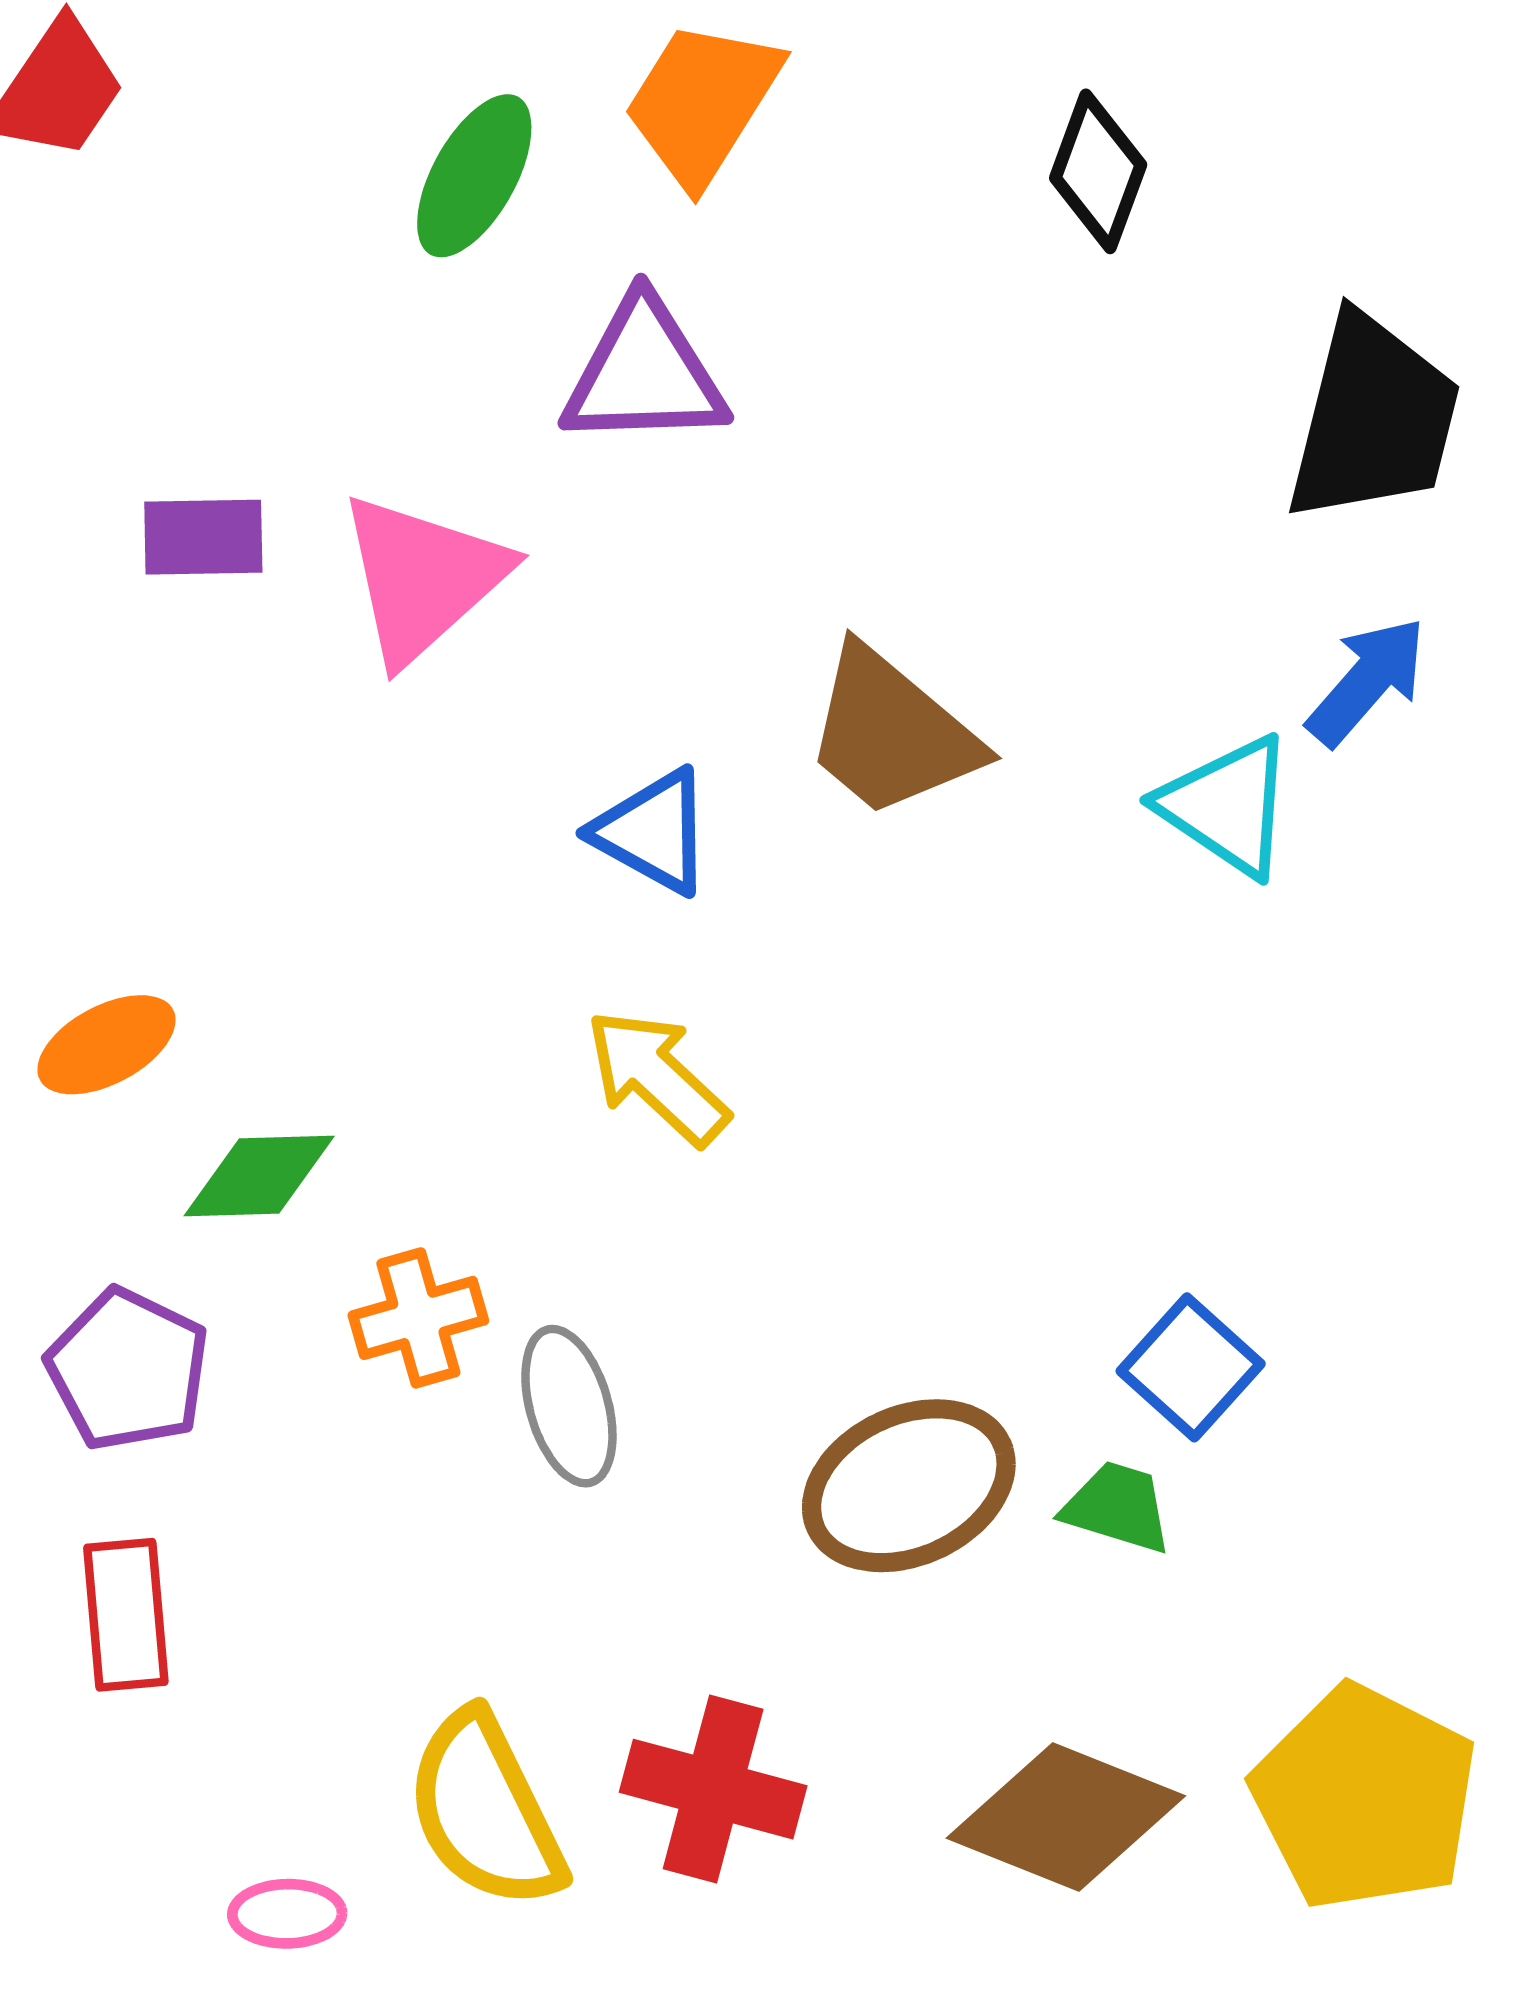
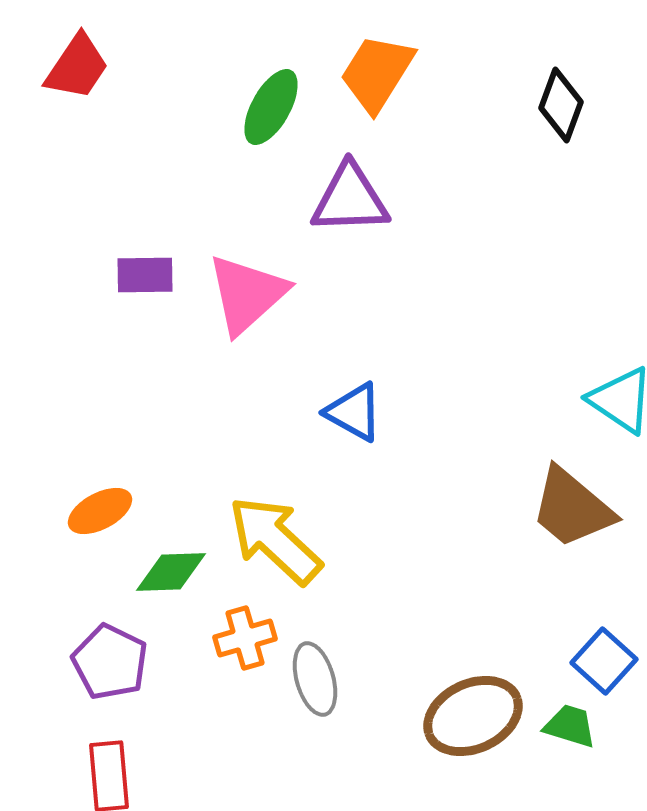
brown trapezoid: (892, 733) -> (572, 508), moved
yellow arrow: (657, 1077) -> (275, 540), moved, size x1.4

